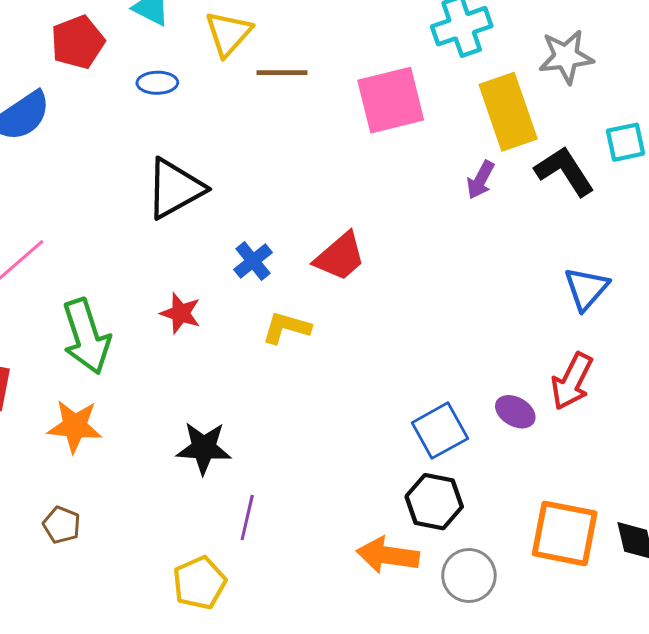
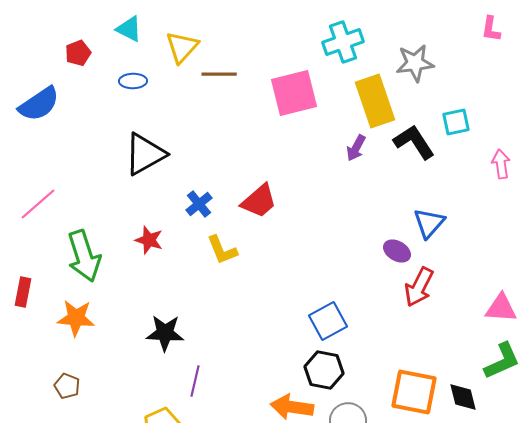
red pentagon: (78, 42) -> (78, 53), size x0.7
yellow L-shape: (286, 328) -> (222, 250), turned -128
purple ellipse: (515, 412) -> (397, 251), moved

